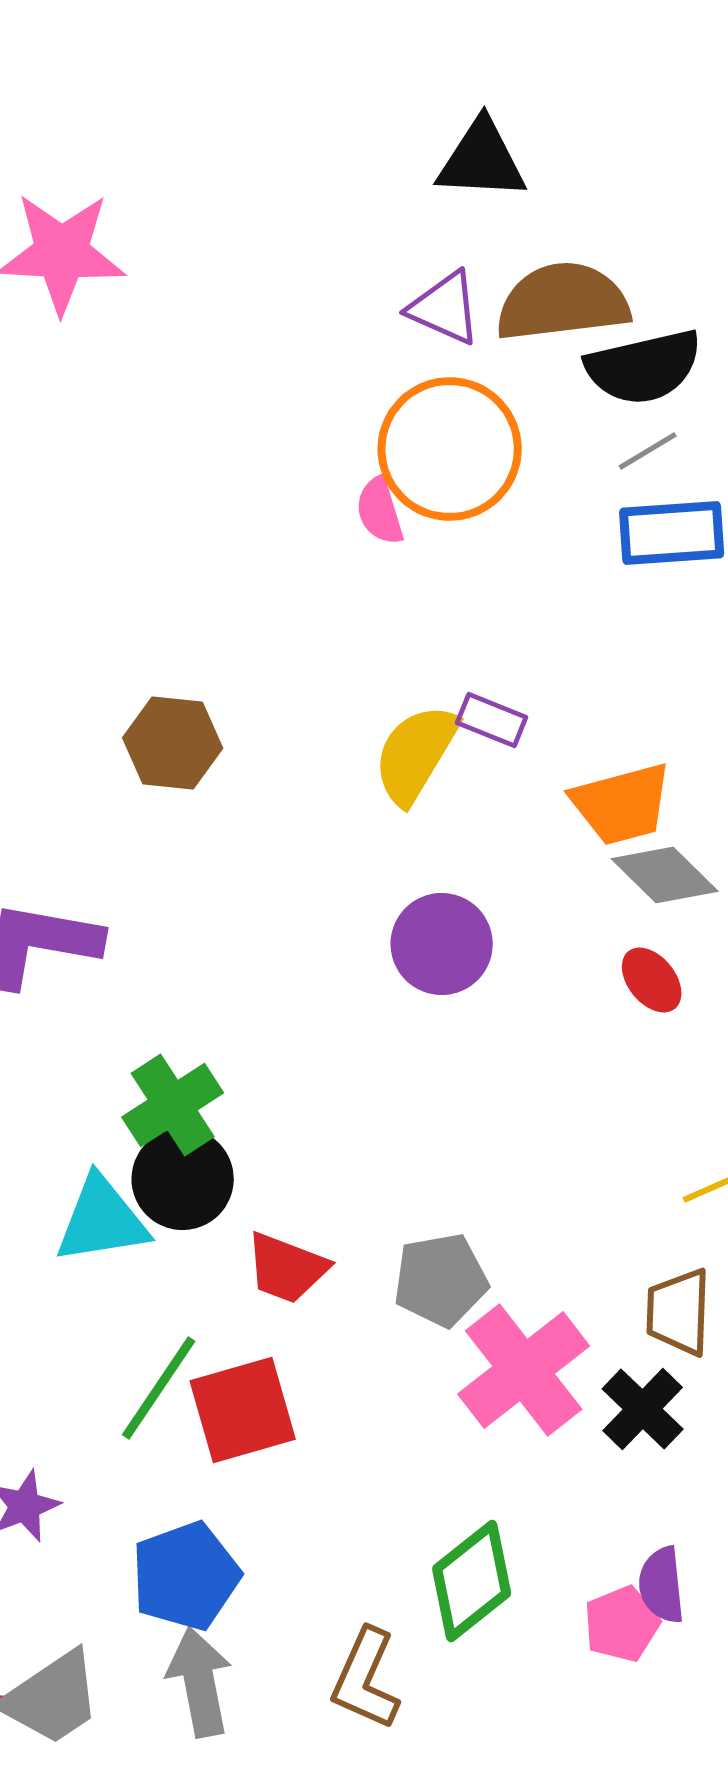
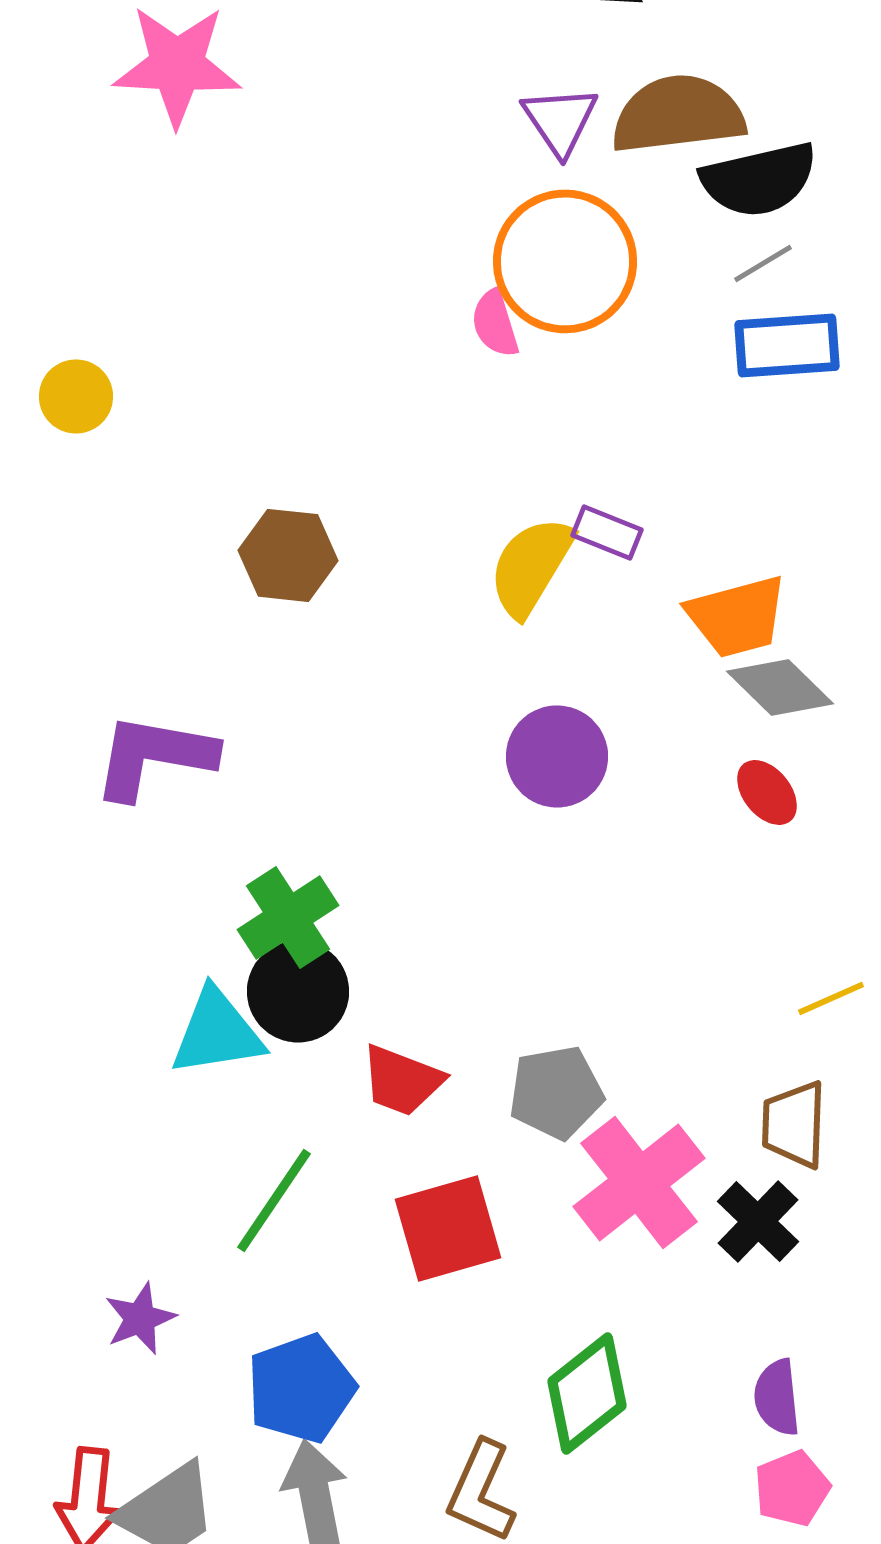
purple triangle: (445, 308) -> (560, 120), turned 32
red square: (243, 1410) -> (448, 1228), moved
pink pentagon: (622, 1624) -> (792, 1488), moved

